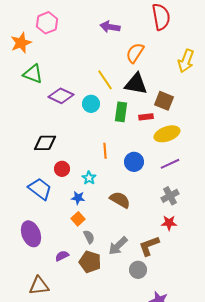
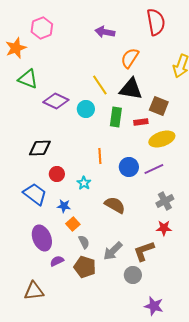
purple line: (170, 164) -> (154, 169), moved
blue star: (78, 198) -> (64, 206), moved
purple ellipse: (31, 234) -> (42, 238), moved

